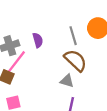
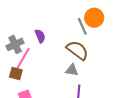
gray line: (73, 36) -> (82, 26), moved

